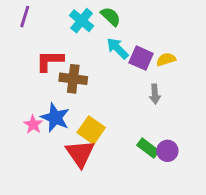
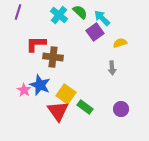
cyan arrow: (118, 48) -> (102, 18), moved
purple square: (141, 58) -> (95, 32), moved, turned 30
green rectangle: (148, 148) -> (85, 107), moved

